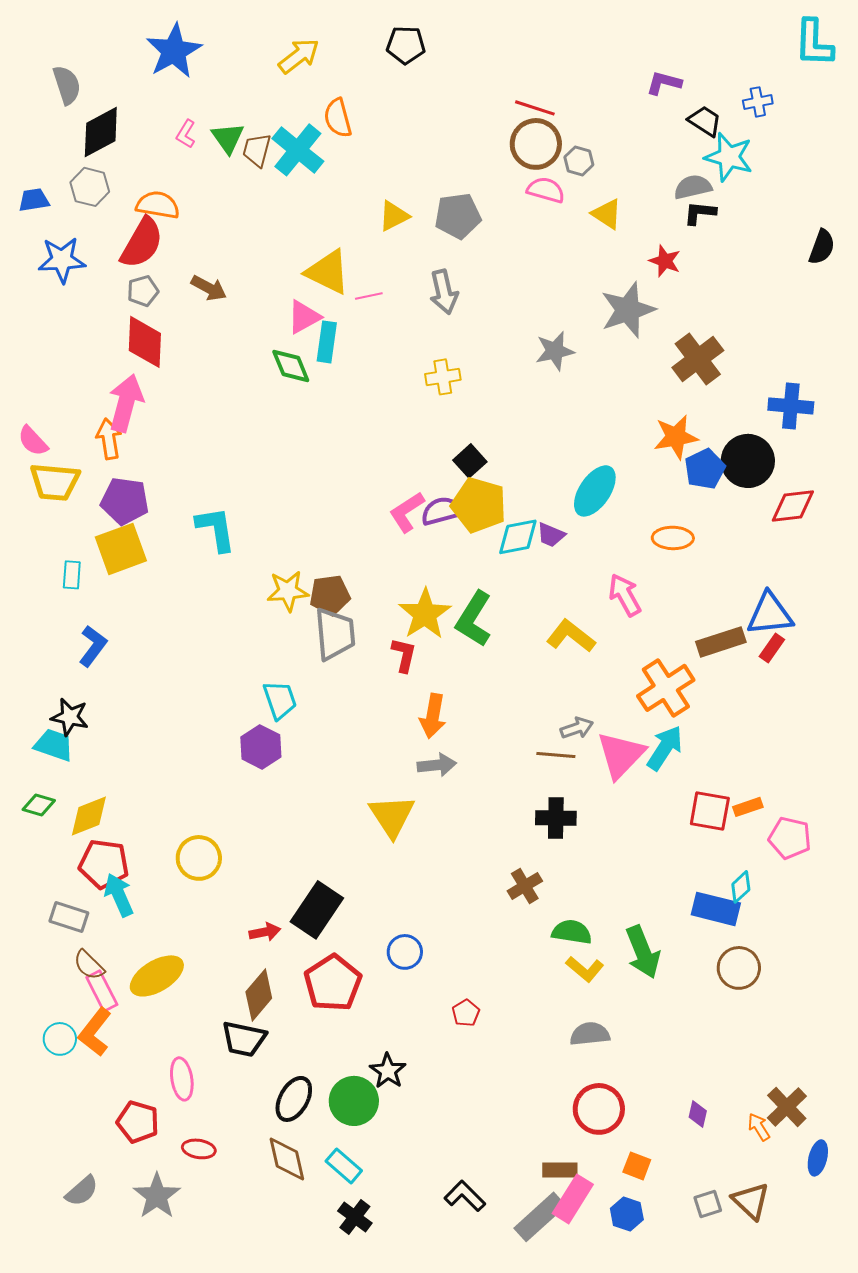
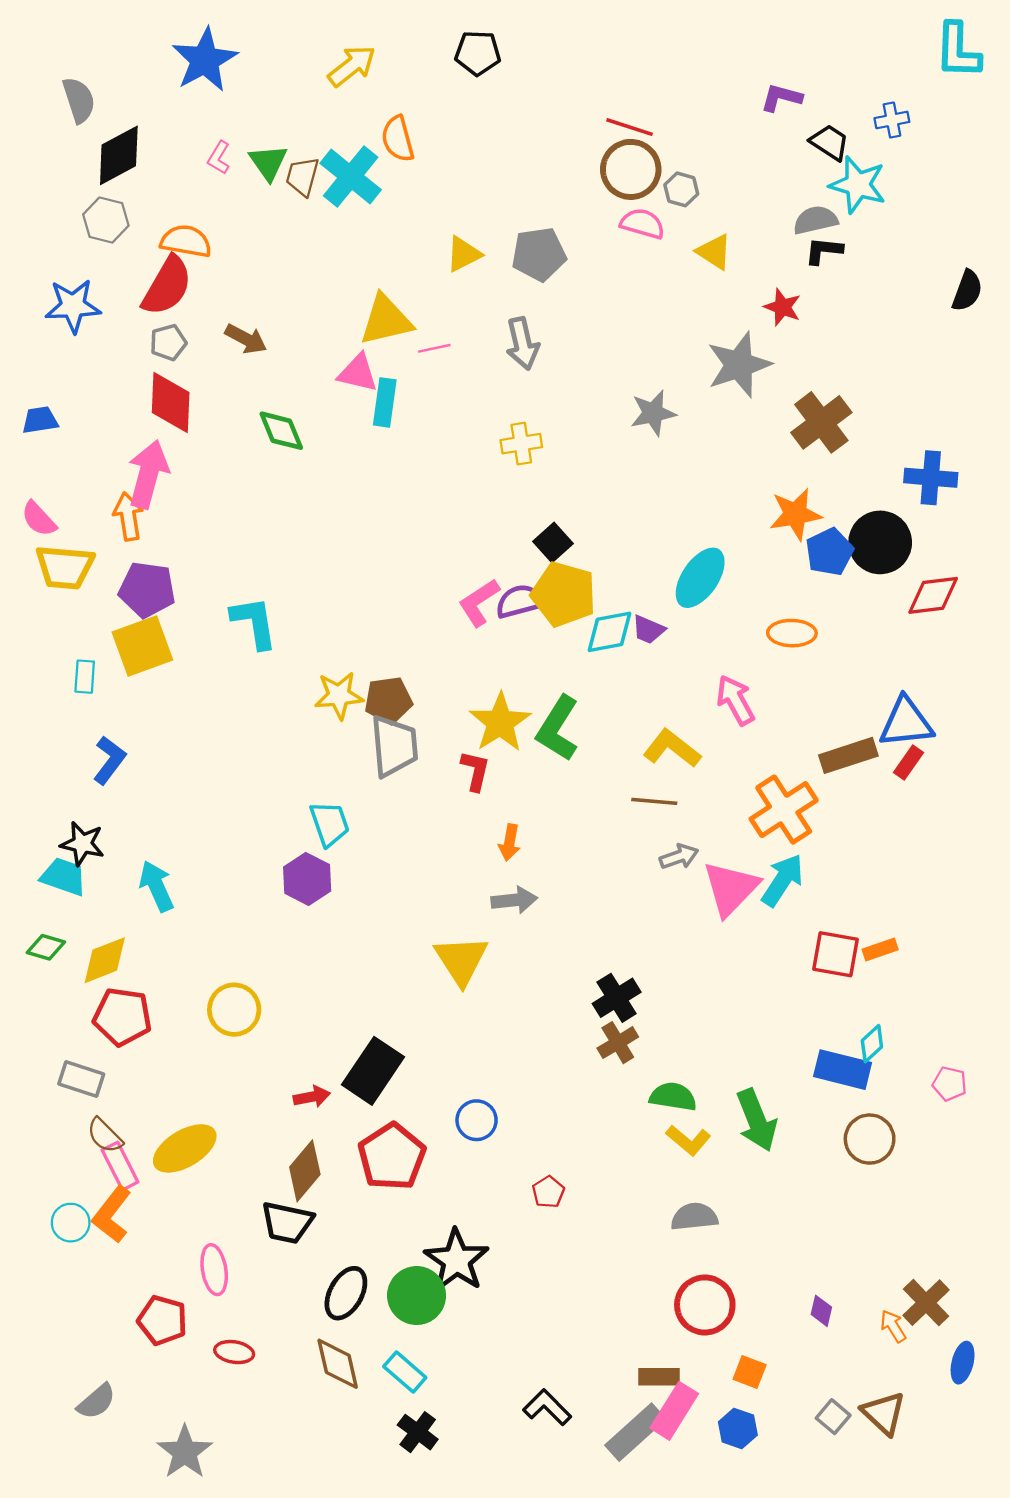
blue trapezoid: (34, 200) -> (40, 420), moved
yellow triangle: (328, 272) -> (386, 320), turned -39
pink triangle: (304, 317) -> (358, 373), turned 42
green diamond: (291, 366) -> (281, 431), moved
orange arrow: (433, 716) -> (510, 843), size x0.7
brown line: (556, 755) -> (654, 801), moved
black cross: (556, 818) -> (617, 998), moved, turned -33
pink pentagon: (790, 838) -> (950, 1084), moved, size x0.7
cyan arrow: (119, 895) -> (156, 886), moved
black star: (388, 1071) -> (457, 1260), size x1.5
gray star: (157, 1196) -> (185, 1452), moved
gray square: (708, 1204) -> (833, 1417), turned -32

